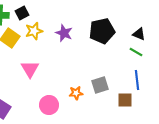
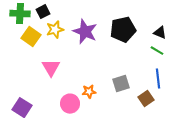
purple star: (64, 33) -> (85, 32), size x1.4
orange star: (76, 93) -> (89, 92), moved
brown square: (125, 100) -> (146, 99), turned -35

